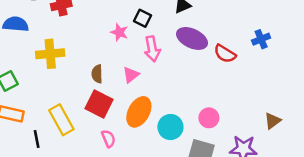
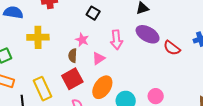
black square: (142, 18) -> (93, 13), moved
pink star: (119, 32) -> (82, 40), moved
red square: (99, 104) -> (72, 79), turned 30

